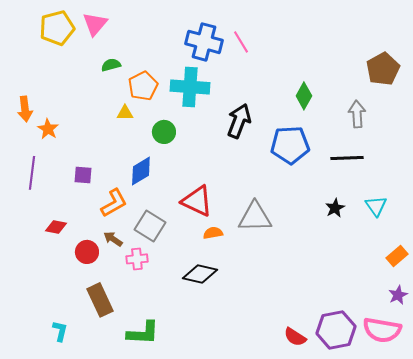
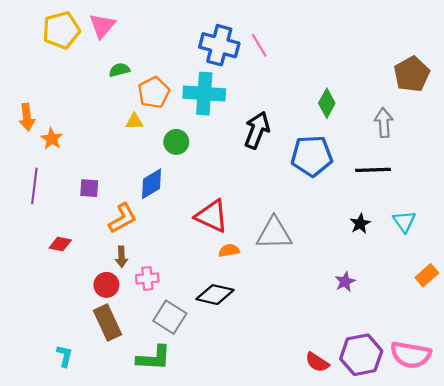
gray square: (150, 226) -> (170, 317), moved
brown arrow: (113, 239) -> (121, 257), turned -126
red circle: (87, 252) -> (106, 285), moved
purple star: (398, 295) -> (345, 282), moved

